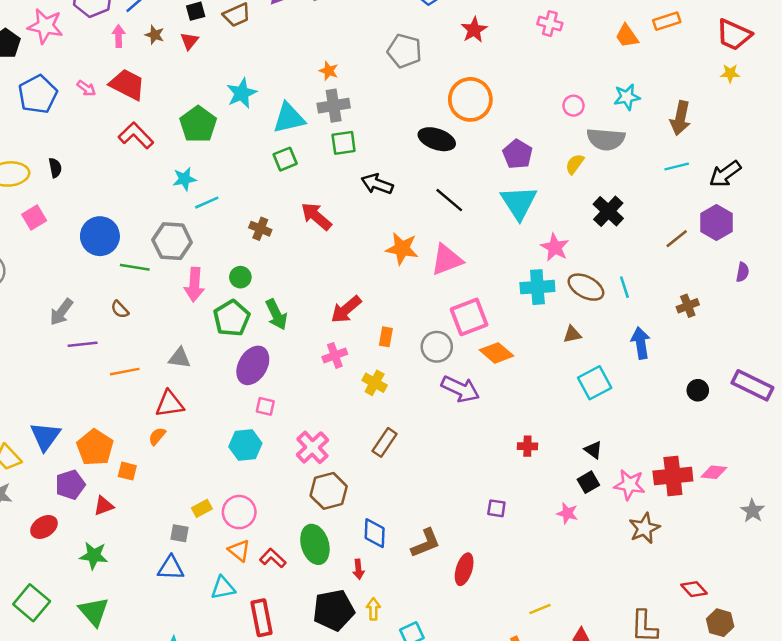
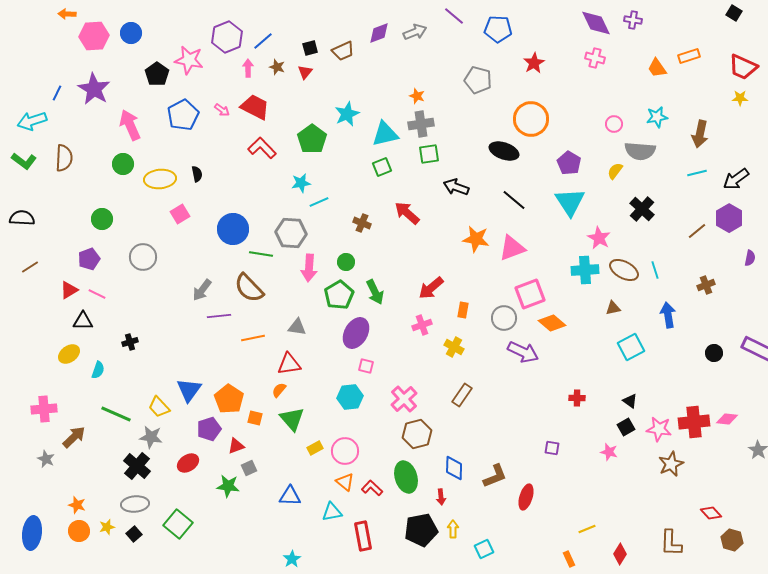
brown semicircle: (120, 309) -> (249, 288), size x2.0
gray square: (179, 533) -> (249, 468), moved, turned -35
green triangle: (94, 611) -> (292, 419), moved

